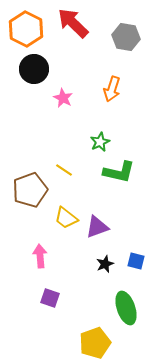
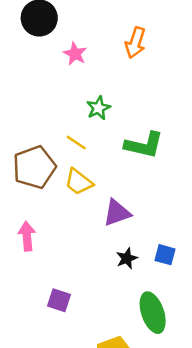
green star: (100, 142) -> (98, 108), moved
yellow trapezoid: (66, 218) -> (79, 182), moved
pink arrow: (40, 256) -> (27, 236), moved

